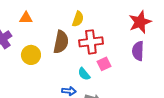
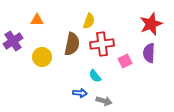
pink square: (104, 64) -> (125, 61), moved

